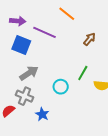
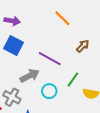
purple line: (44, 32) -> (50, 59), moved
gray arrow: (29, 73) -> (30, 76), moved

